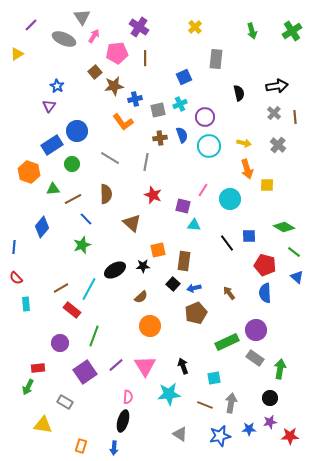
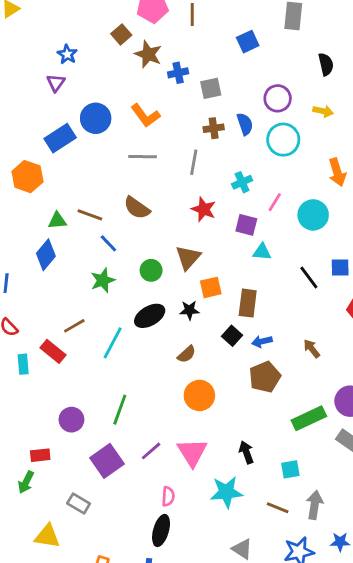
brown star: (114, 86) -> (148, 54), turned 30
cyan cross: (180, 104) -> (242, 182), moved
orange L-shape: (123, 122) -> (145, 115), moved
yellow arrow: (244, 143) -> (323, 111), moved
gray line: (110, 158) -> (143, 157), turned -30
green circle: (72, 164) -> (151, 270), moved
green triangle: (53, 189) -> (57, 221), moved
brown semicircle: (106, 194) -> (137, 208), turned 126
brown line: (73, 199) -> (90, 215), turned 48
brown triangle: (132, 223) -> (188, 258), moved, turned 30
brown line: (61, 288) -> (74, 326), moved
red rectangle: (72, 310) -> (53, 351), moved

